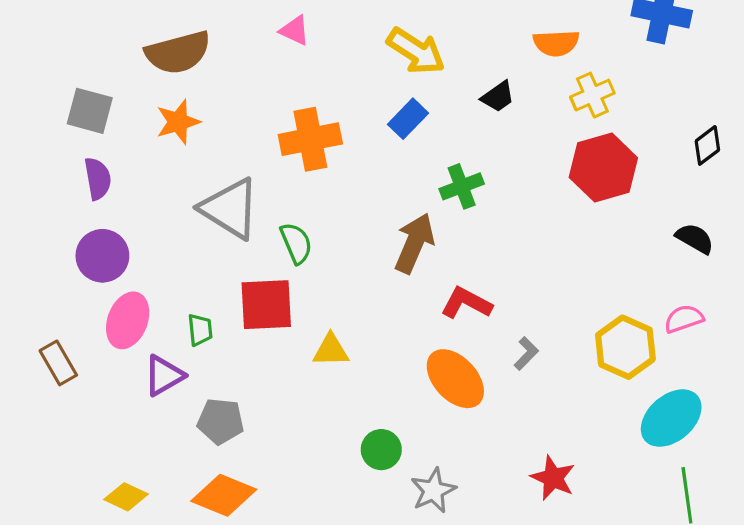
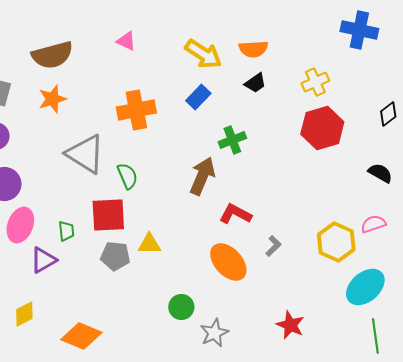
orange semicircle: (556, 43) -> (253, 49), moved
gray pentagon: (221, 421) -> (115, 256), moved
yellow diamond: (126, 497) -> (24, 314), moved, turned -52

